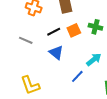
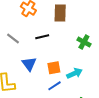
orange square: (74, 30) -> (54, 68), moved
blue triangle: (56, 53) -> (29, 64), moved

